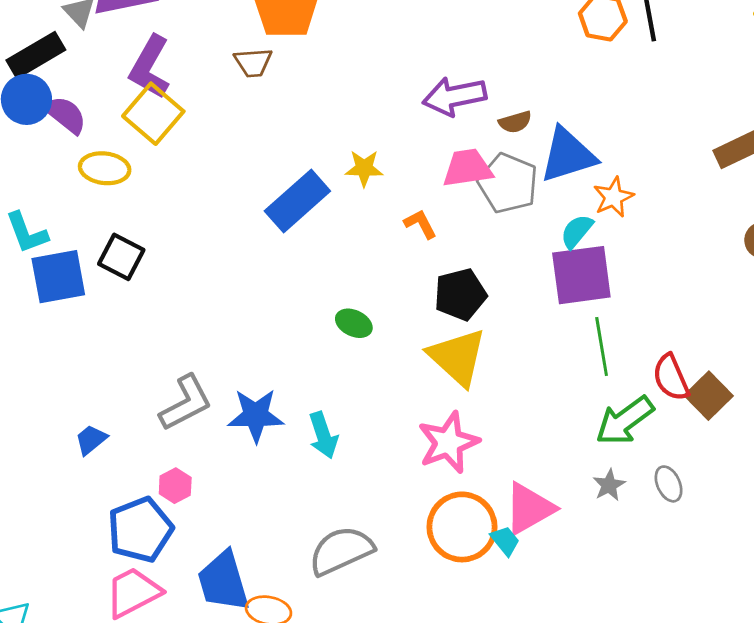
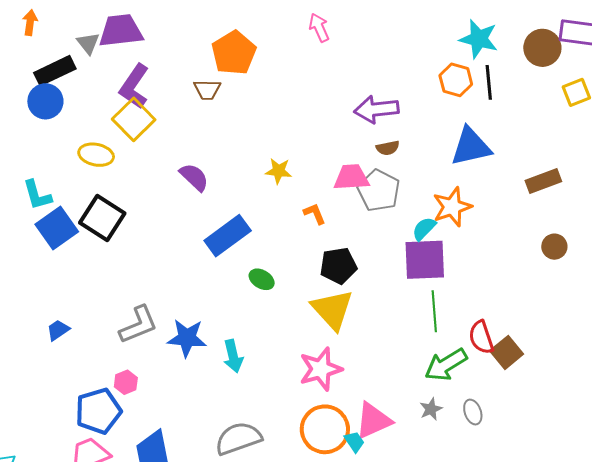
purple arrow: (455, 96) -> (376, 109), moved
purple semicircle: (65, 115) -> (194, 177), moved
blue triangle: (568, 155) -> (471, 147), moved
orange star: (613, 197) -> (452, 207), size x1.4
blue rectangle: (297, 201) -> (228, 236), moved
black square: (121, 257) -> (102, 218), size x1.4
blue square: (58, 277) -> (57, 228), turned -30
blue trapezoid: (91, 440) -> (58, 330), moved

